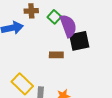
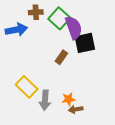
green square: (54, 17) -> (59, 18), size x1.5
brown rectangle: (56, 55) -> (61, 57), turned -56

